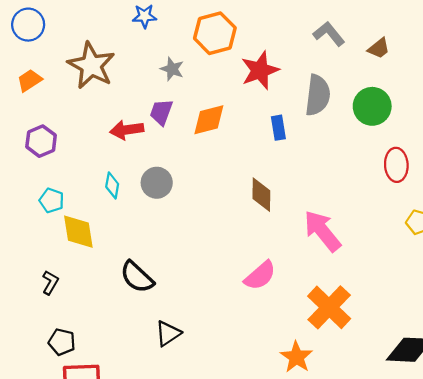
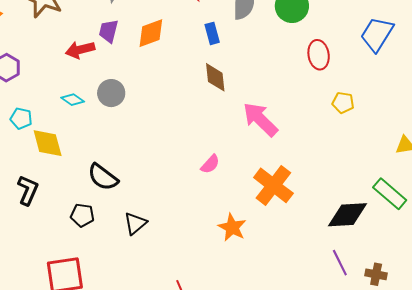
cyan diamond: (112, 185) -> (73, 100), turned -60
brown diamond: (261, 195) -> (215, 77), moved
pink semicircle: (260, 276) -> (210, 164), size x0.7
black L-shape: (50, 283) -> (28, 190), size x1.4
black pentagon: (62, 342) -> (82, 215), moved
orange star: (296, 357) -> (232, 227), moved

